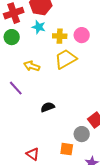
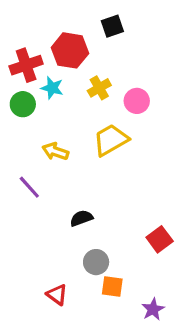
cyan star: (39, 27) -> (52, 88), moved
yellow cross: (60, 36) -> (99, 88), moved, turned -32
gray circle: (82, 134) -> (96, 262), moved

